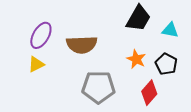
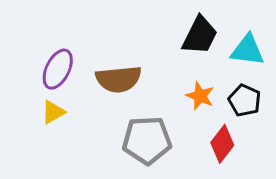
cyan triangle: (170, 30) -> (248, 50), size x1.4

